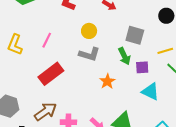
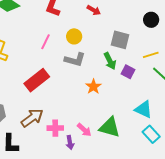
pink line: (47, 40) -> (45, 42), moved
purple square: (142, 67) -> (128, 72), turned 32
cyan triangle: (150, 91) -> (143, 109), moved

